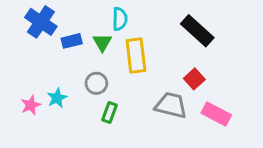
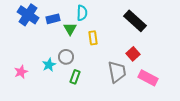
blue rectangle: (72, 41) -> (53, 19), moved
yellow rectangle: (136, 56) -> (93, 38), size x0.6
cyan star: (57, 98) -> (49, 65), moved
gray trapezoid: (171, 105) -> (117, 72), turned 65

